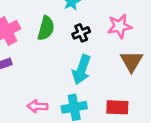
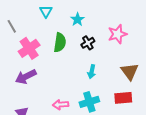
brown triangle: (131, 61) -> (130, 71), moved
cyan arrow: (81, 70) -> (92, 72), size x0.6

